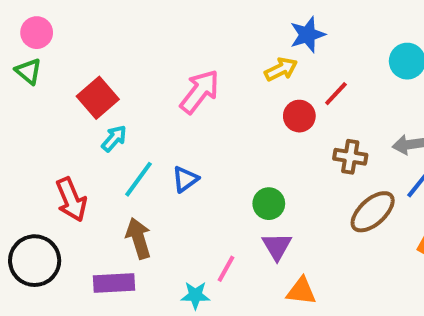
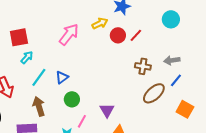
yellow arrow: (281, 69) -> (100, 23), moved
red square: (98, 98) -> (19, 37), turned 30
red circle: (299, 116) -> (118, 35), moved
green circle: (269, 204) -> (72, 99), moved

